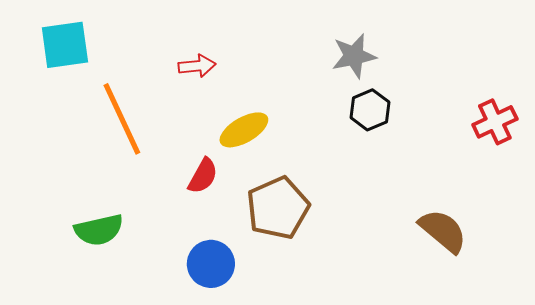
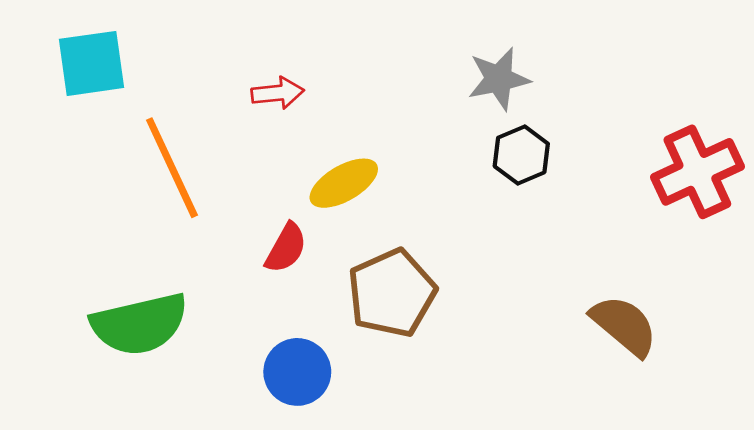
red cross: (495, 122) -> (697, 172), size x1.4
green semicircle: (99, 230) -> (139, 324), size x1.4

